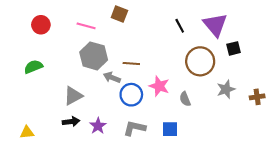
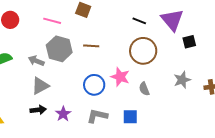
black line: (180, 26) -> (139, 21), turned -40
brown circle: (200, 61) -> (143, 51), moved
brown line: (131, 63) -> (91, 46), moved
gray arrow: (112, 77) -> (36, 61), moved

